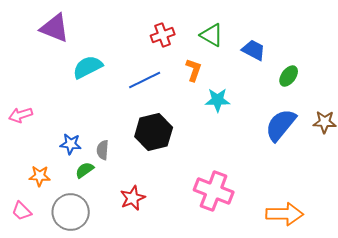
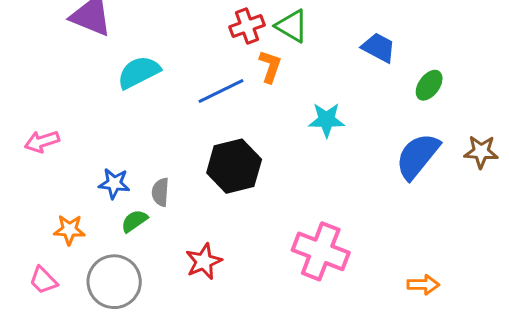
green triangle: (212, 35) -> (292, 26), moved
orange L-shape: (194, 70) -> (270, 66), moved
orange arrow: (285, 214) -> (423, 285), size x0.6

